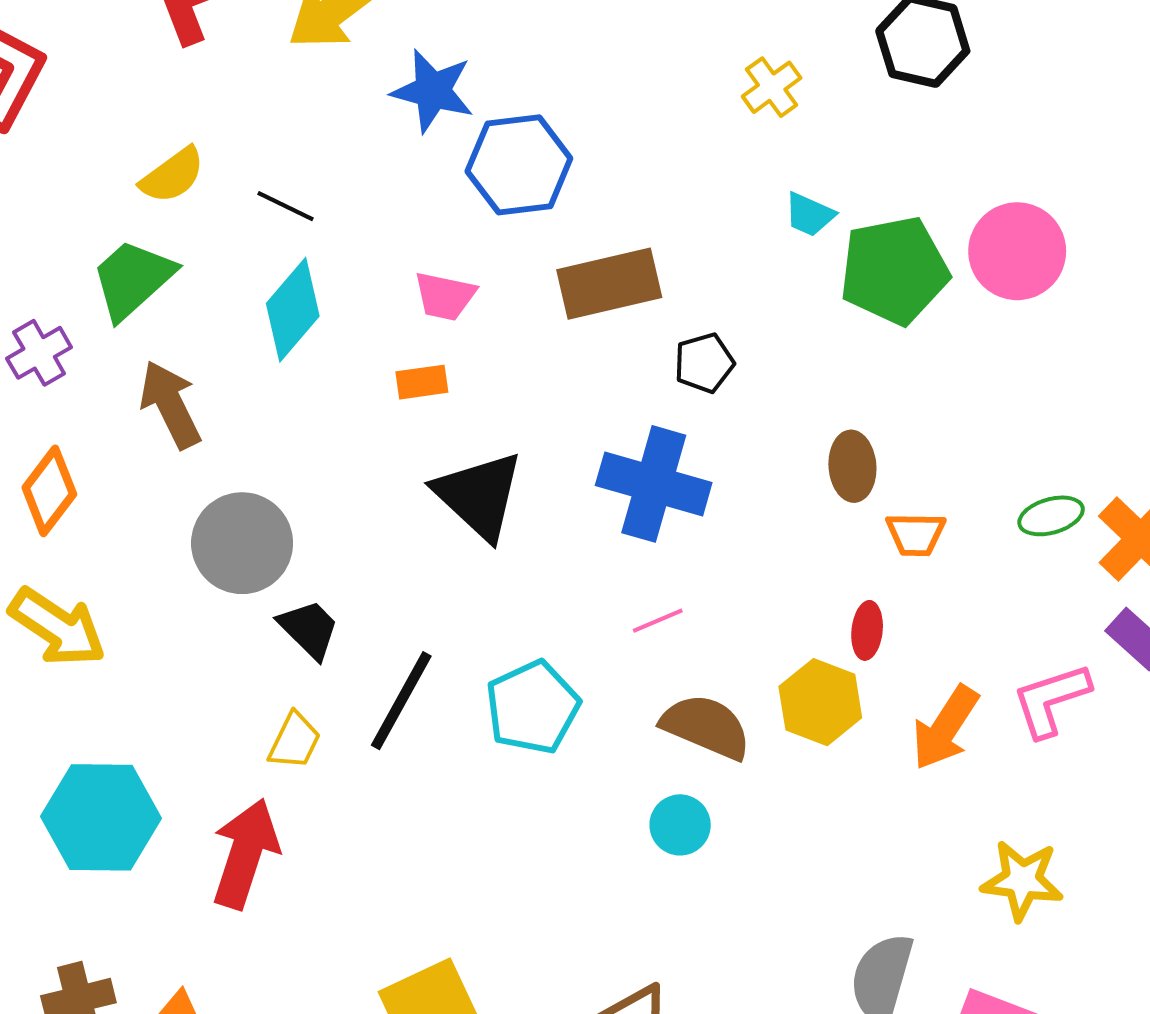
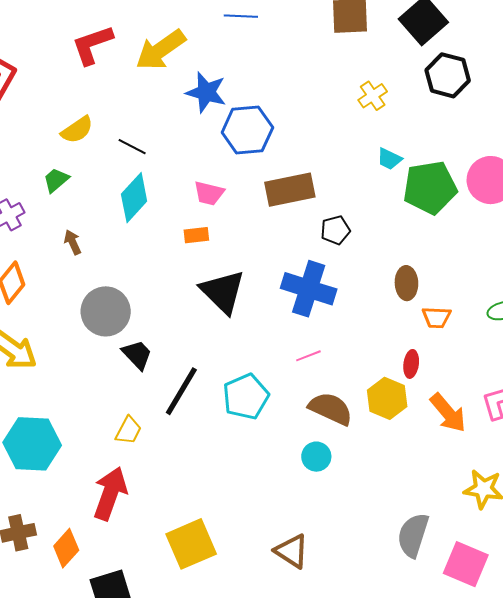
green trapezoid: (133, 279) -> (56, 180), size x0.6
brown arrow: (170, 404) -> (73, 242), size x0.6
orange arrow: (945, 728) -> (448, 413), turned -75
yellow trapezoid: (294, 741) -> (128, 430), moved
red arrow: (245, 854) -> (110, 493), moved

